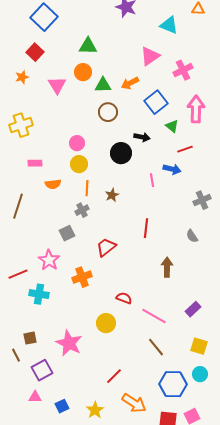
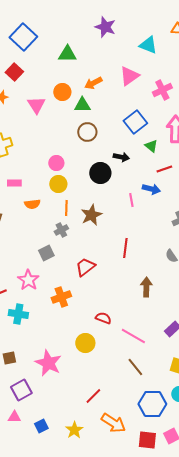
green triangle: (88, 46) -> (67, 54), moved
orange arrow: (130, 83) -> (93, 83), moved
brown star: (112, 195) -> (91, 215), size x1.5

